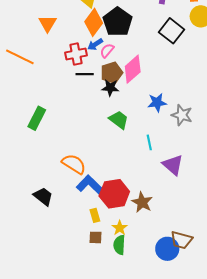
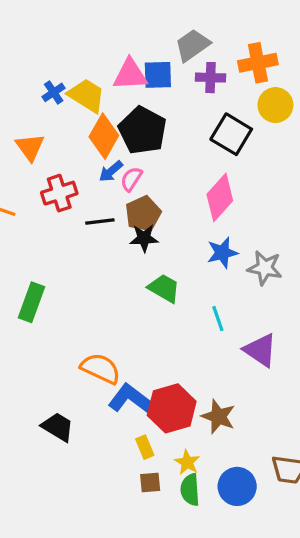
red cross: (76, 54) -> (59, 193), moved
pink diamond: (133, 69) -> (220, 197), moved
blue circle: (167, 249) -> (237, 486), moved

